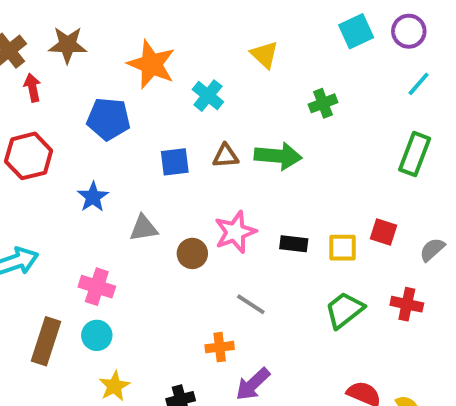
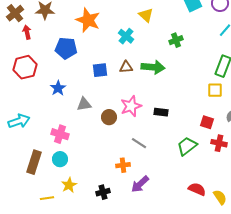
cyan cross: (208, 96) -> (126, 36), moved
red square: (383, 232) -> (207, 122), moved
yellow square: (342, 248) -> (215, 90), moved

